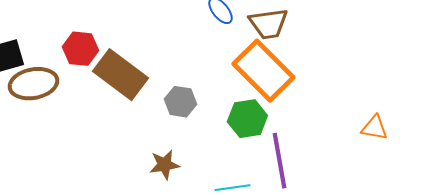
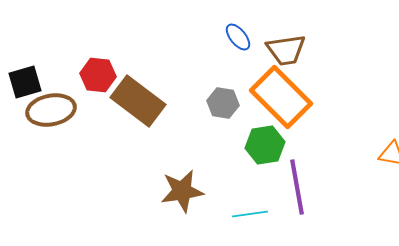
gray hexagon: (180, 102) -> (223, 103), moved
brown star: (164, 165) -> (182, 191), size x1.4

